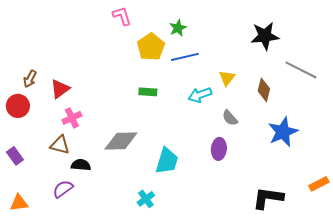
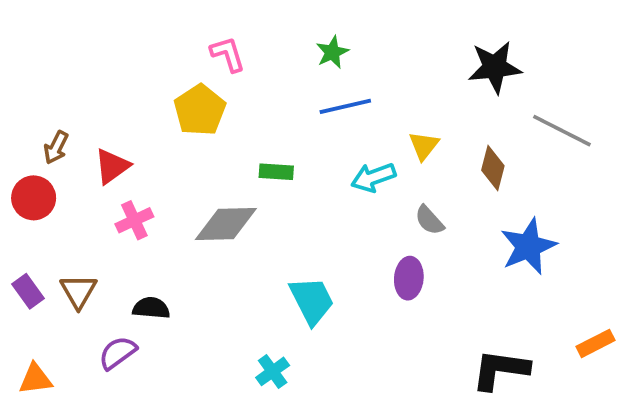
pink L-shape: (122, 16) -> (228, 54), moved
yellow pentagon: (151, 47) -> (200, 110), moved
gray diamond: (121, 141) -> (226, 224), moved
brown triangle: (60, 145) -> (78, 291), moved, turned 45
cyan trapezoid: (167, 161) -> (312, 301), turned -44

